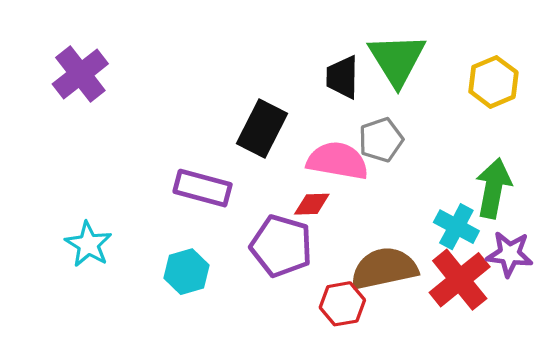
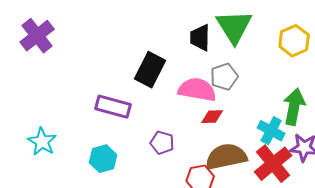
red diamond: (312, 204) -> (212, 117), moved
purple pentagon: (281, 246) -> (162, 143), size x0.6

